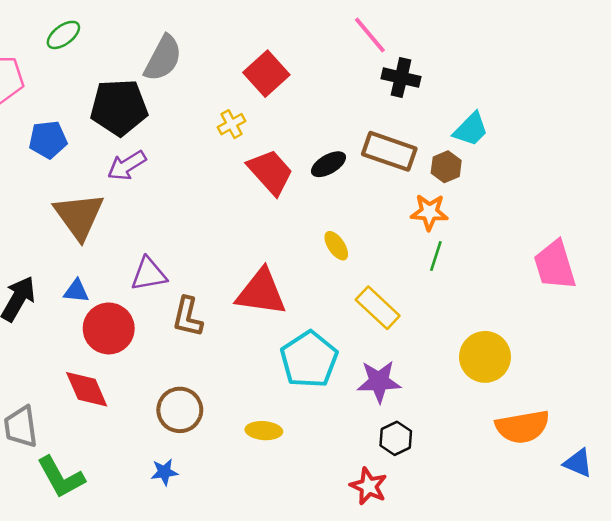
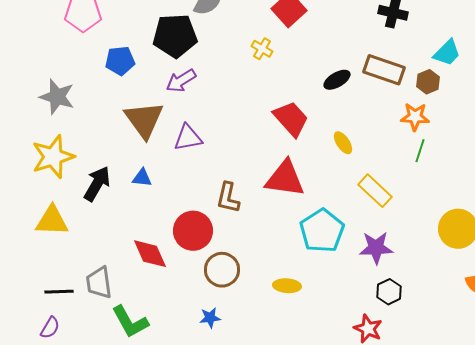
yellow cross: (232, 124) -> (262, 49), turned -30
red trapezoid: (270, 172) -> (291, 119), moved
purple triangle: (149, 274) -> (188, 138), moved
red circle: (109, 328) -> (193, 231), moved

